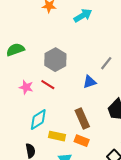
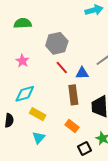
red line: (48, 85) -> (62, 68), moved
brown rectangle: (82, 118) -> (73, 95), moved
orange rectangle: (82, 141) -> (72, 126), moved

